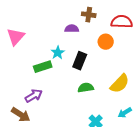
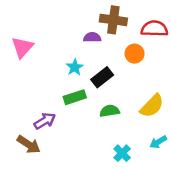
brown cross: (89, 15) -> (113, 20), size x1.5
black rectangle: (80, 61) -> (102, 77), turned 30
green rectangle: (43, 67) -> (75, 97), moved

